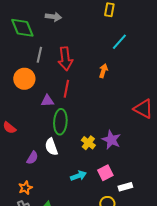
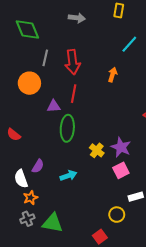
gray arrow: (53, 17) -> (77, 18), moved
white semicircle: (51, 147) -> (21, 179), moved
pink square: (105, 173) -> (121, 170), moved
cyan arrow: (78, 176) -> (68, 176), moved

